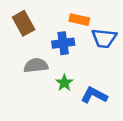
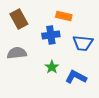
blue trapezoid: (104, 38) -> (83, 43), moved
gray semicircle: (36, 65) -> (17, 53), moved

